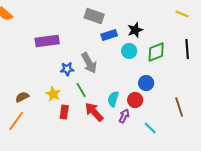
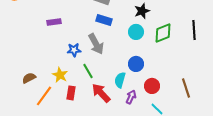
blue rectangle: (109, 35) -> (104, 20), moved, turned 35
purple rectangle: (47, 41) -> (54, 22), size x0.6
blue circle: (146, 83) -> (136, 64), moved
red circle: (135, 100) -> (152, 86), moved
orange line: (16, 121) -> (44, 96), moved

